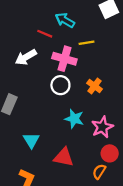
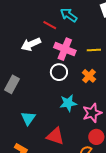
yellow line: (86, 43) -> (94, 50), moved
cyan star: (74, 119) -> (68, 103), turned -30

